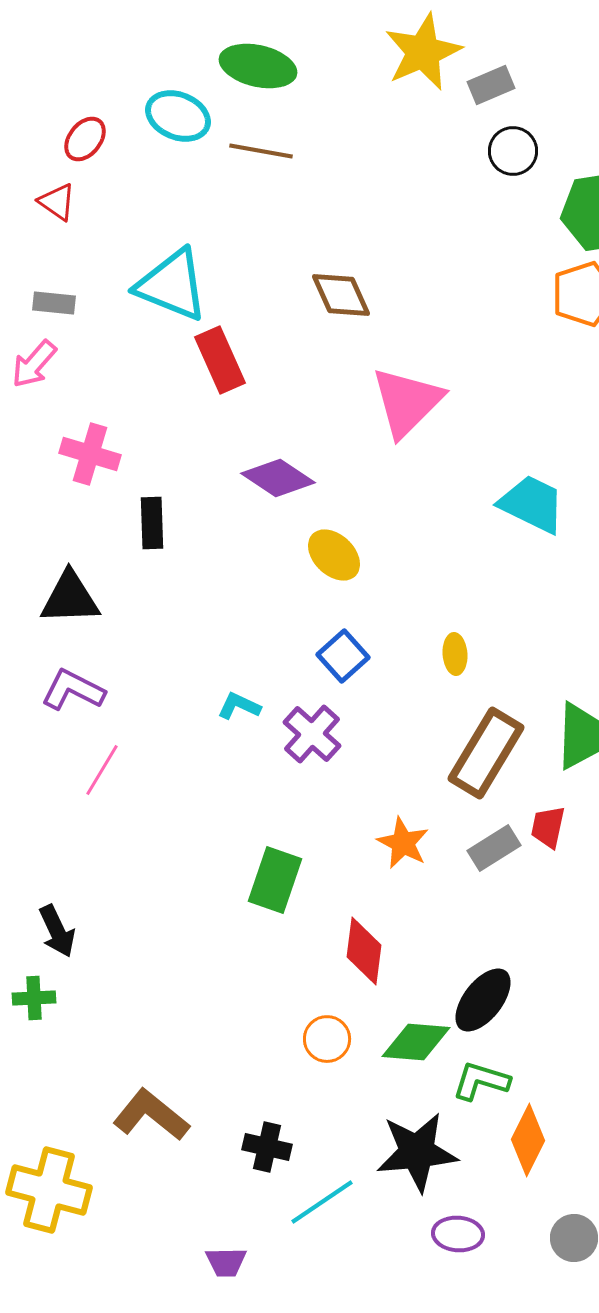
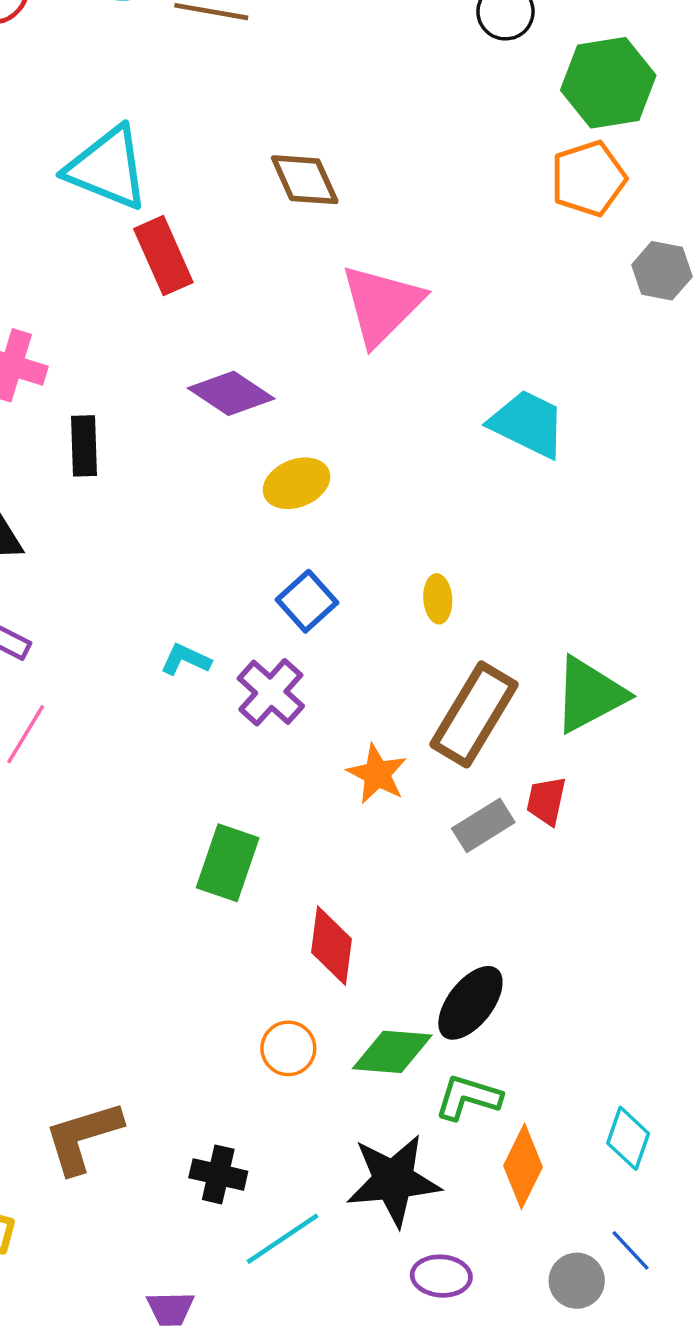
yellow ellipse: (334, 555) -> (297, 483), turned -66
orange star: (403, 843) -> (377, 774), moved
brown L-shape: (151, 1115) -> (83, 1137), turned -56

